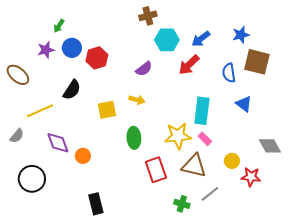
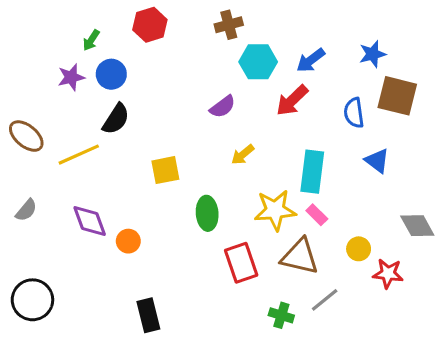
red hexagon: (97, 58) -> (150, 25), moved
brown ellipse: (18, 75) -> (26, 136), moved
black semicircle: (72, 90) -> (116, 119), moved
yellow arrow: (137, 100) -> (243, 155), moved, turned 126
yellow line: (40, 111) -> (79, 155), moved
black circle: (32, 179) -> (32, 300), moved

